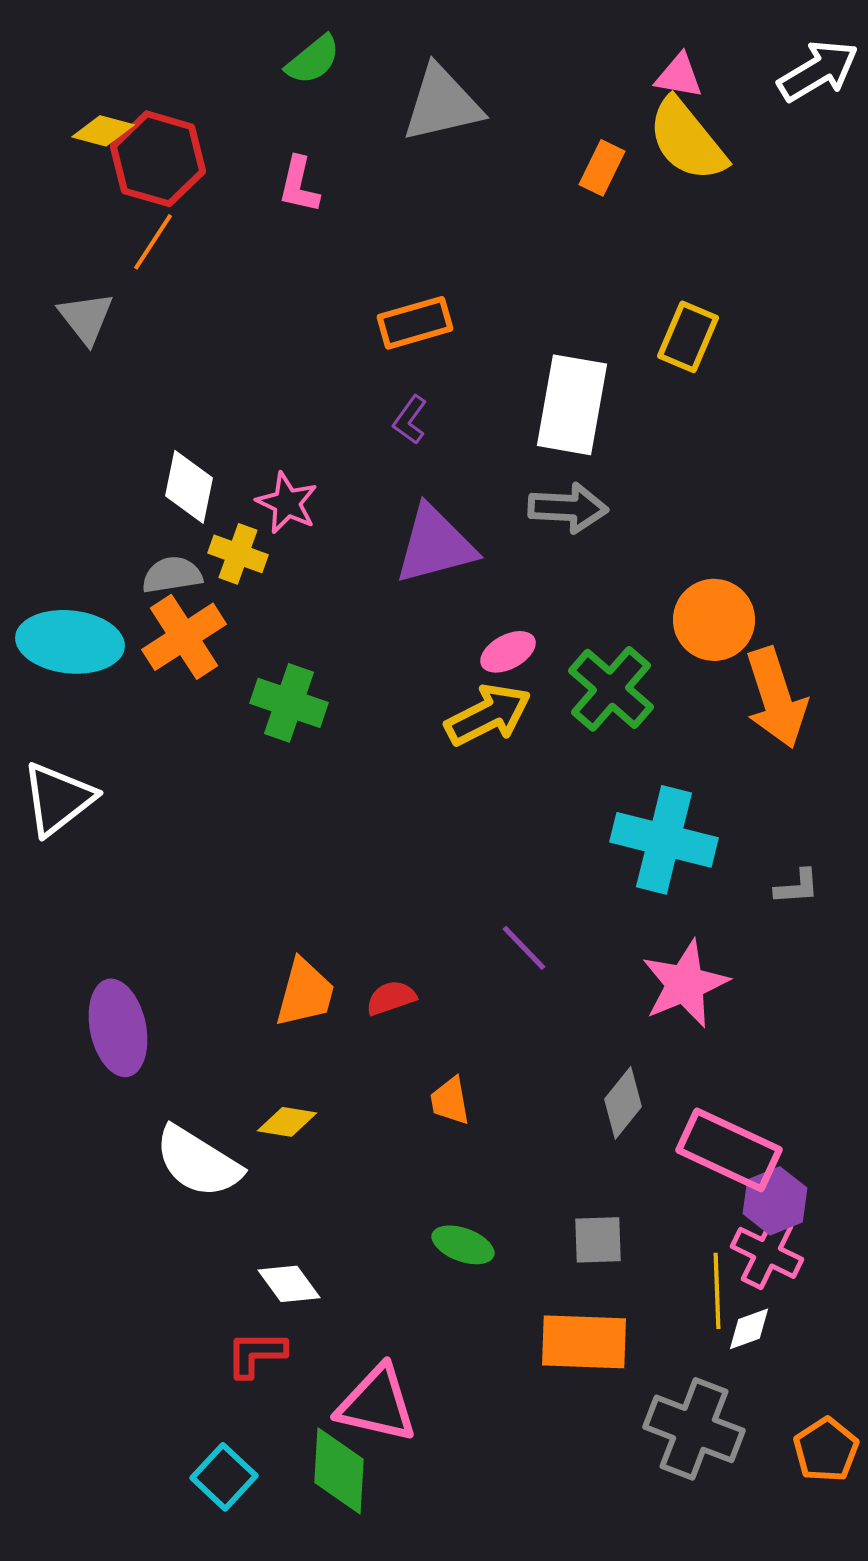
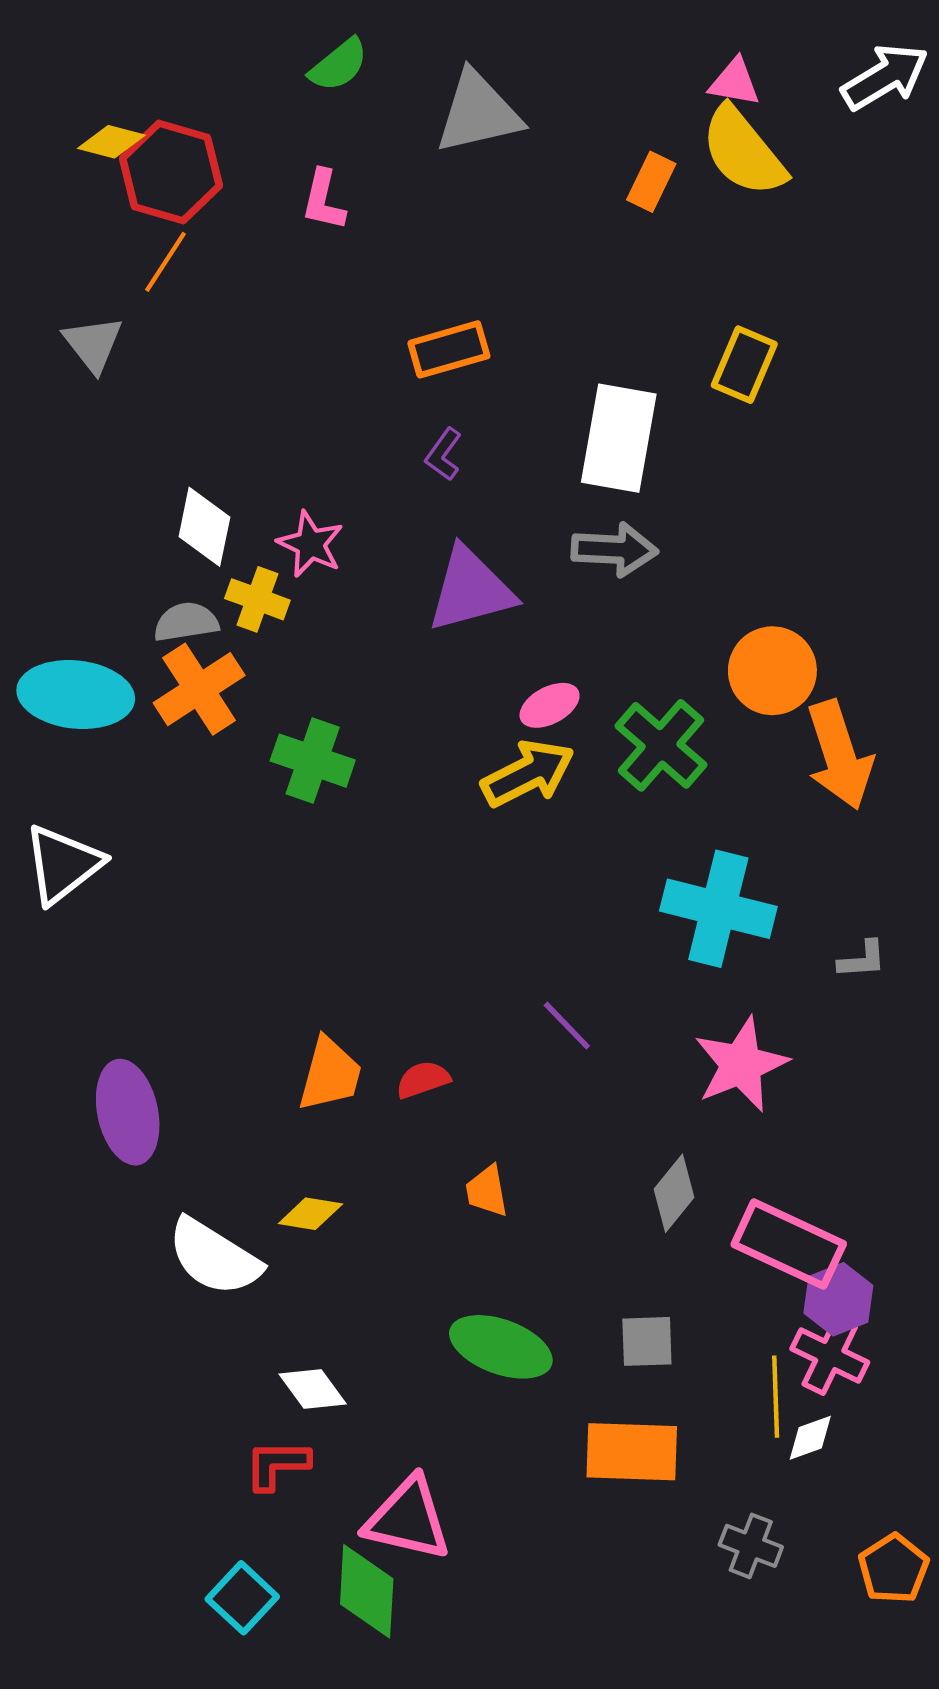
green ellipse: (463, 1245) -> (501, 1347), size x1.5
gray cross: (694, 1429) -> (751, 1546), size x0.6

